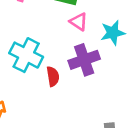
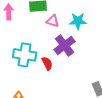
cyan star: (113, 33) -> (78, 21), turned 30

